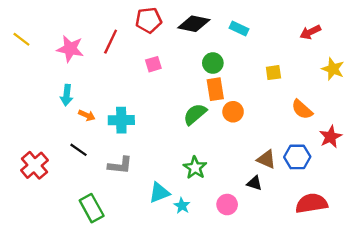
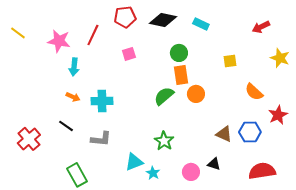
cyan arrow: (67, 95) -> (74, 67), moved
black triangle: (254, 183) -> (214, 164), moved

